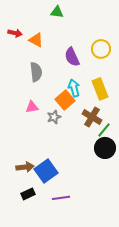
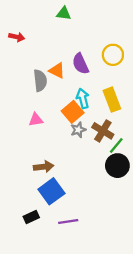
orange triangle: (36, 40) -> (57, 70), moved
gray star: (54, 117) -> (78, 130), moved
brown arrow: (25, 167) -> (44, 167), moved

